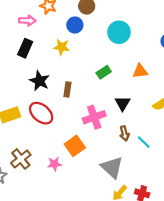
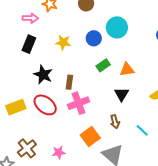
blue circle: (75, 25) -> (94, 38), moved
orange triangle: (140, 71) -> (127, 70), moved
pink cross: (94, 117) -> (78, 103), moved
brown arrow: (124, 133) -> (115, 122), moved
orange square: (75, 146) -> (90, 136), moved

